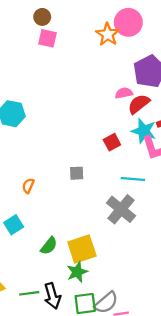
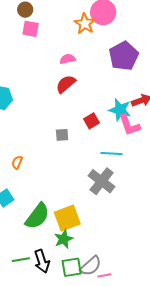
pink semicircle: (124, 93) -> (68, 59), moved
red semicircle: (139, 104) -> (66, 84), moved
gray square: (77, 173) -> (62, 135), moved
green semicircle: (49, 246) -> (37, 216), size x1.6

